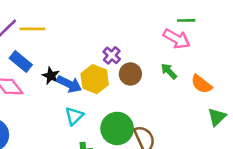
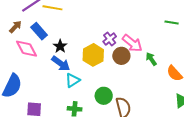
pink arrow: (177, 39) -> (132, 43), moved
blue arrow: (69, 84) -> (61, 63), moved
green circle: (117, 128) -> (104, 96), size x0.7

